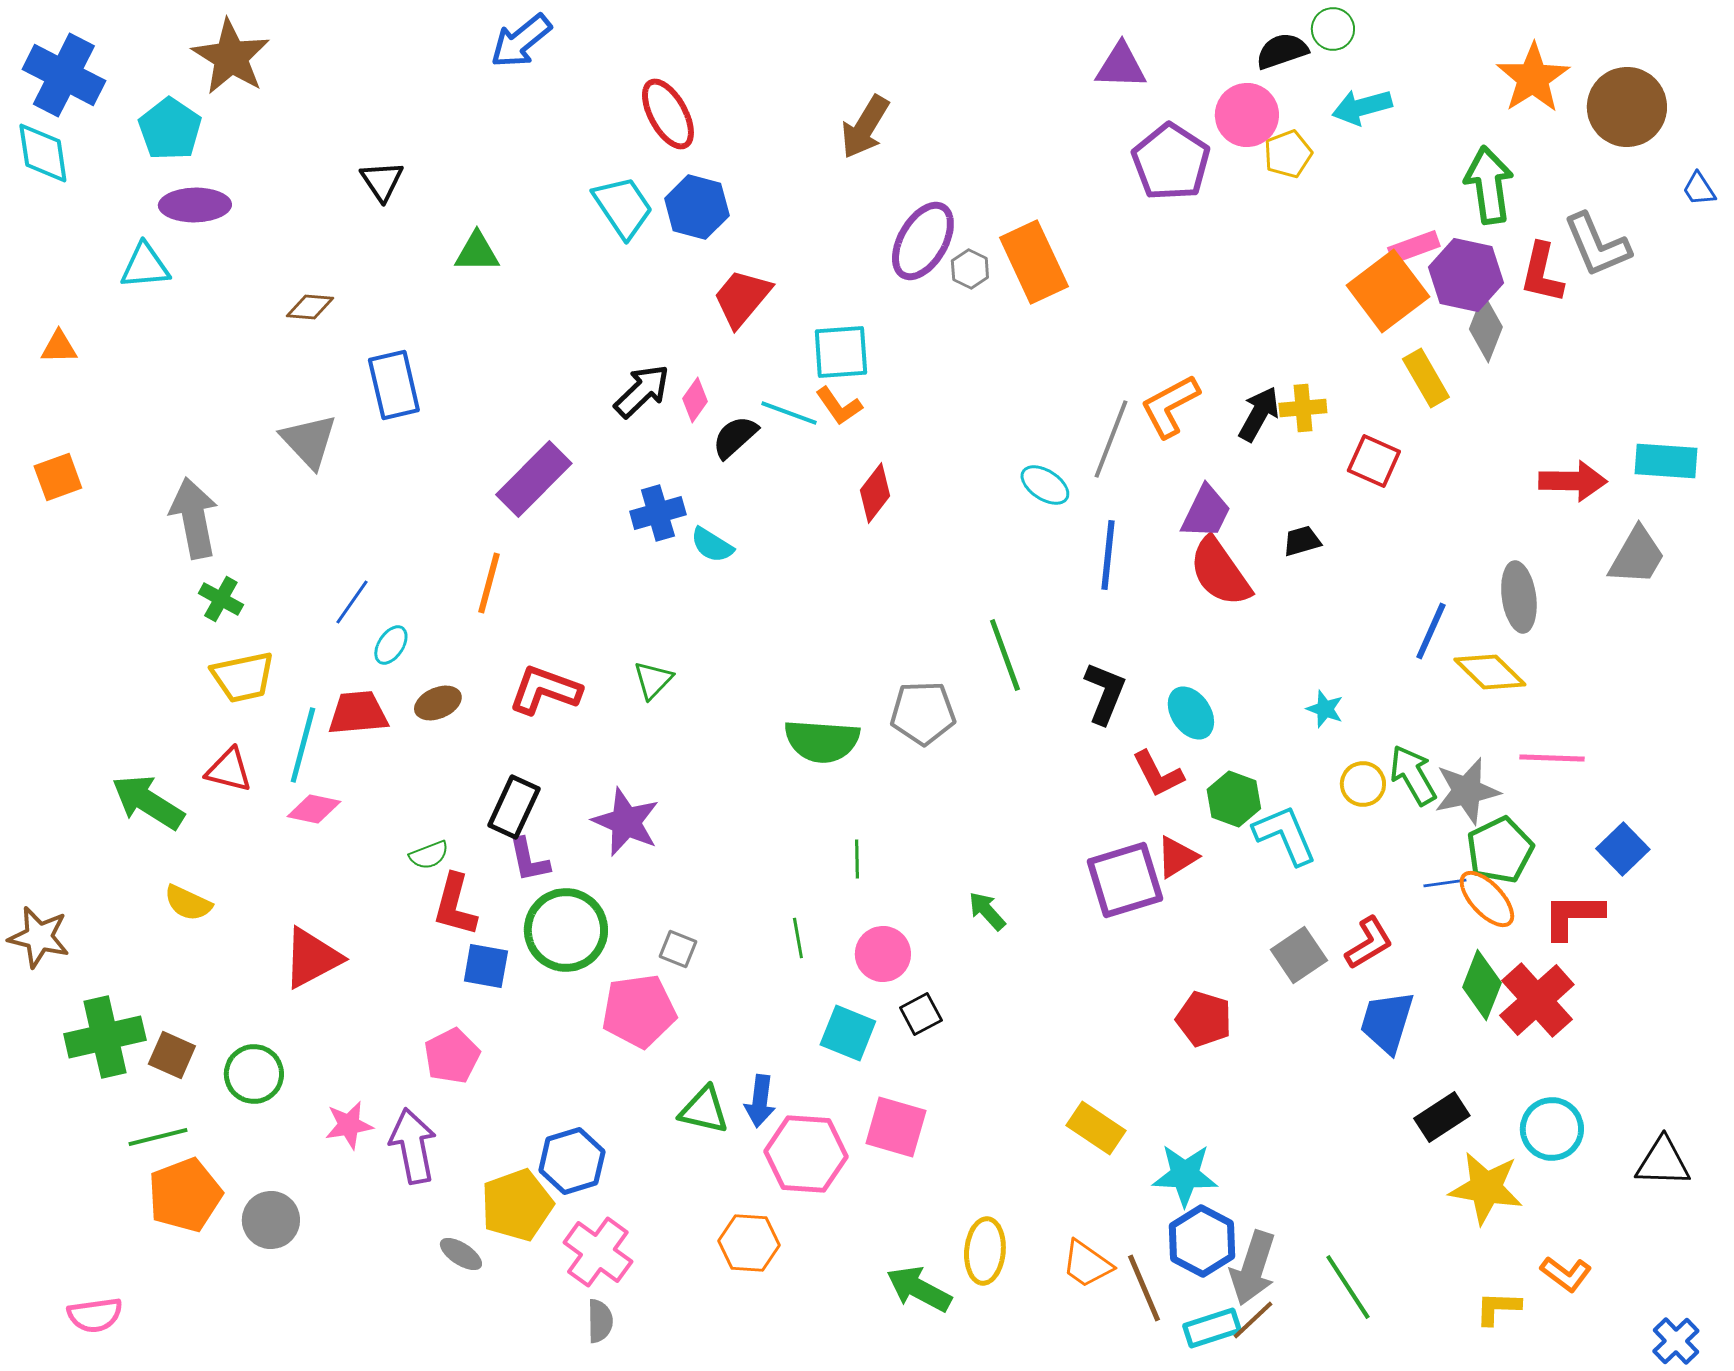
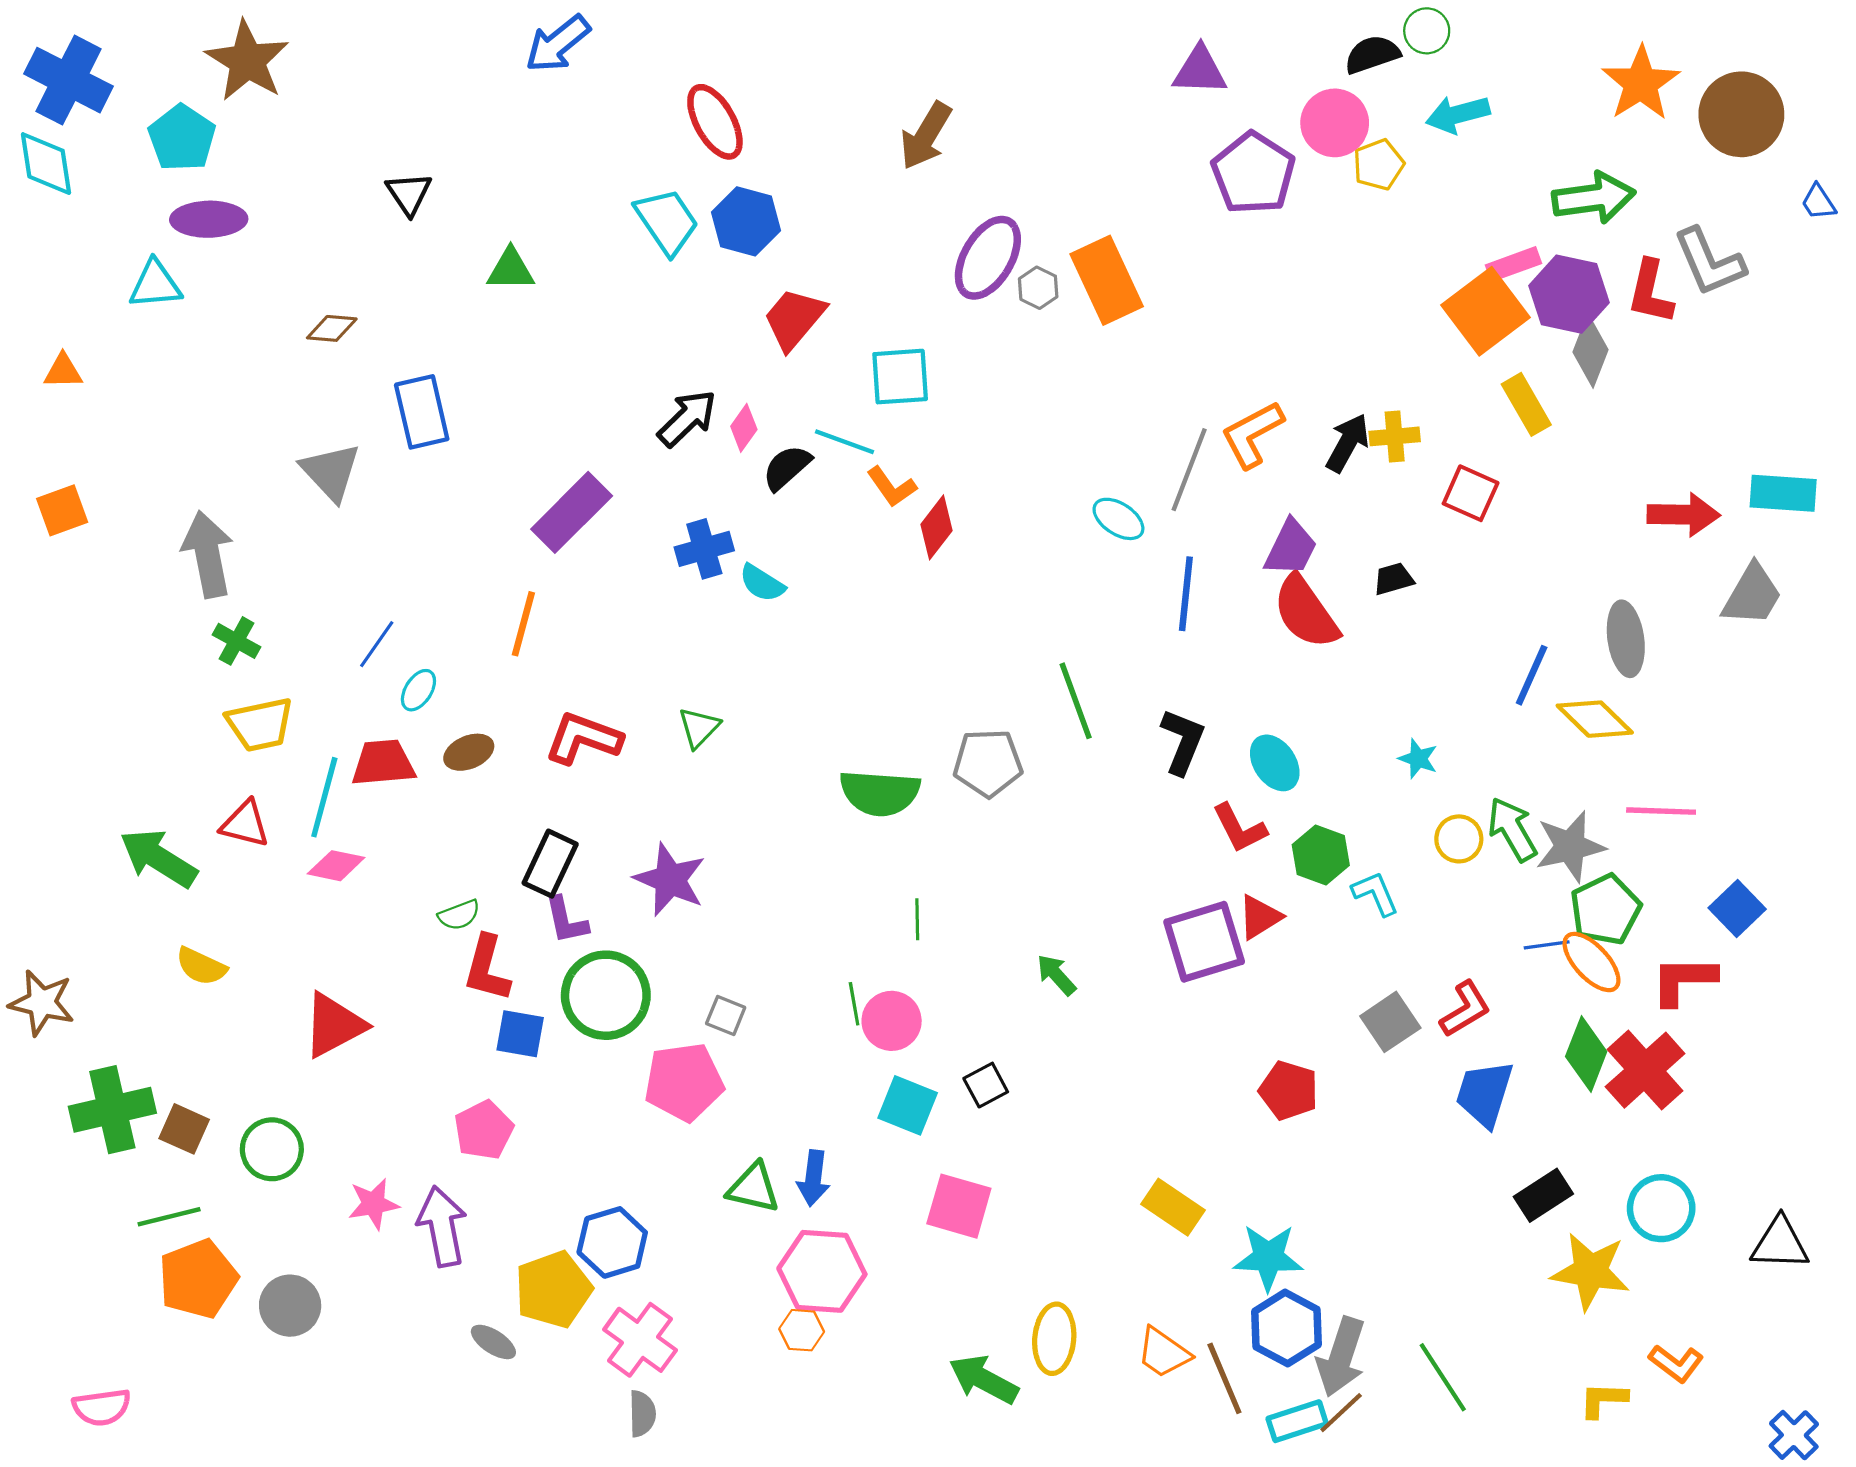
green arrow: (1489, 185) -> (1594, 198), turned 90
orange L-shape: (839, 406) -> (892, 487), moved
cyan L-shape: (1285, 835) -> (1375, 894), size x0.7
pink circle: (883, 954) -> (892, 1021), moved
pink hexagon: (806, 1154) -> (822, 1271), moved
orange hexagon: (749, 1243) -> (802, 1330), size x0.7

